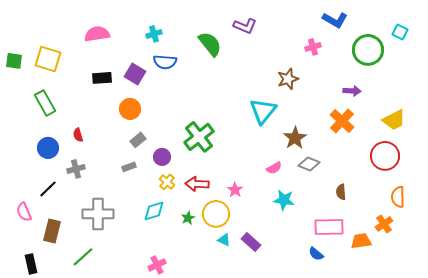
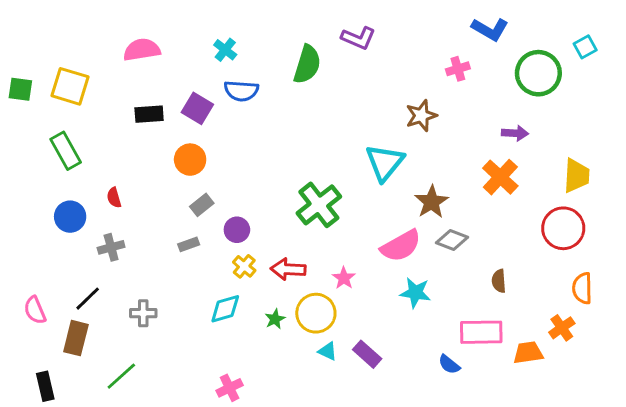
cyan square: (400, 32) -> (585, 47), turned 35
cyan cross: (154, 34) -> (225, 50), turned -35
green semicircle: (210, 44) -> (307, 64), turned 56
yellow trapezoid: (394, 120) -> (576, 176), turned -60
green cross: (199, 137) -> (319, 205), moved
pink semicircle: (274, 168) -> (401, 246), size x1.8
black line: (48, 189) -> (88, 299), moved
gray cross: (98, 214) -> (143, 313), size x0.6
blue semicircle: (316, 254) -> (449, 364), moved

